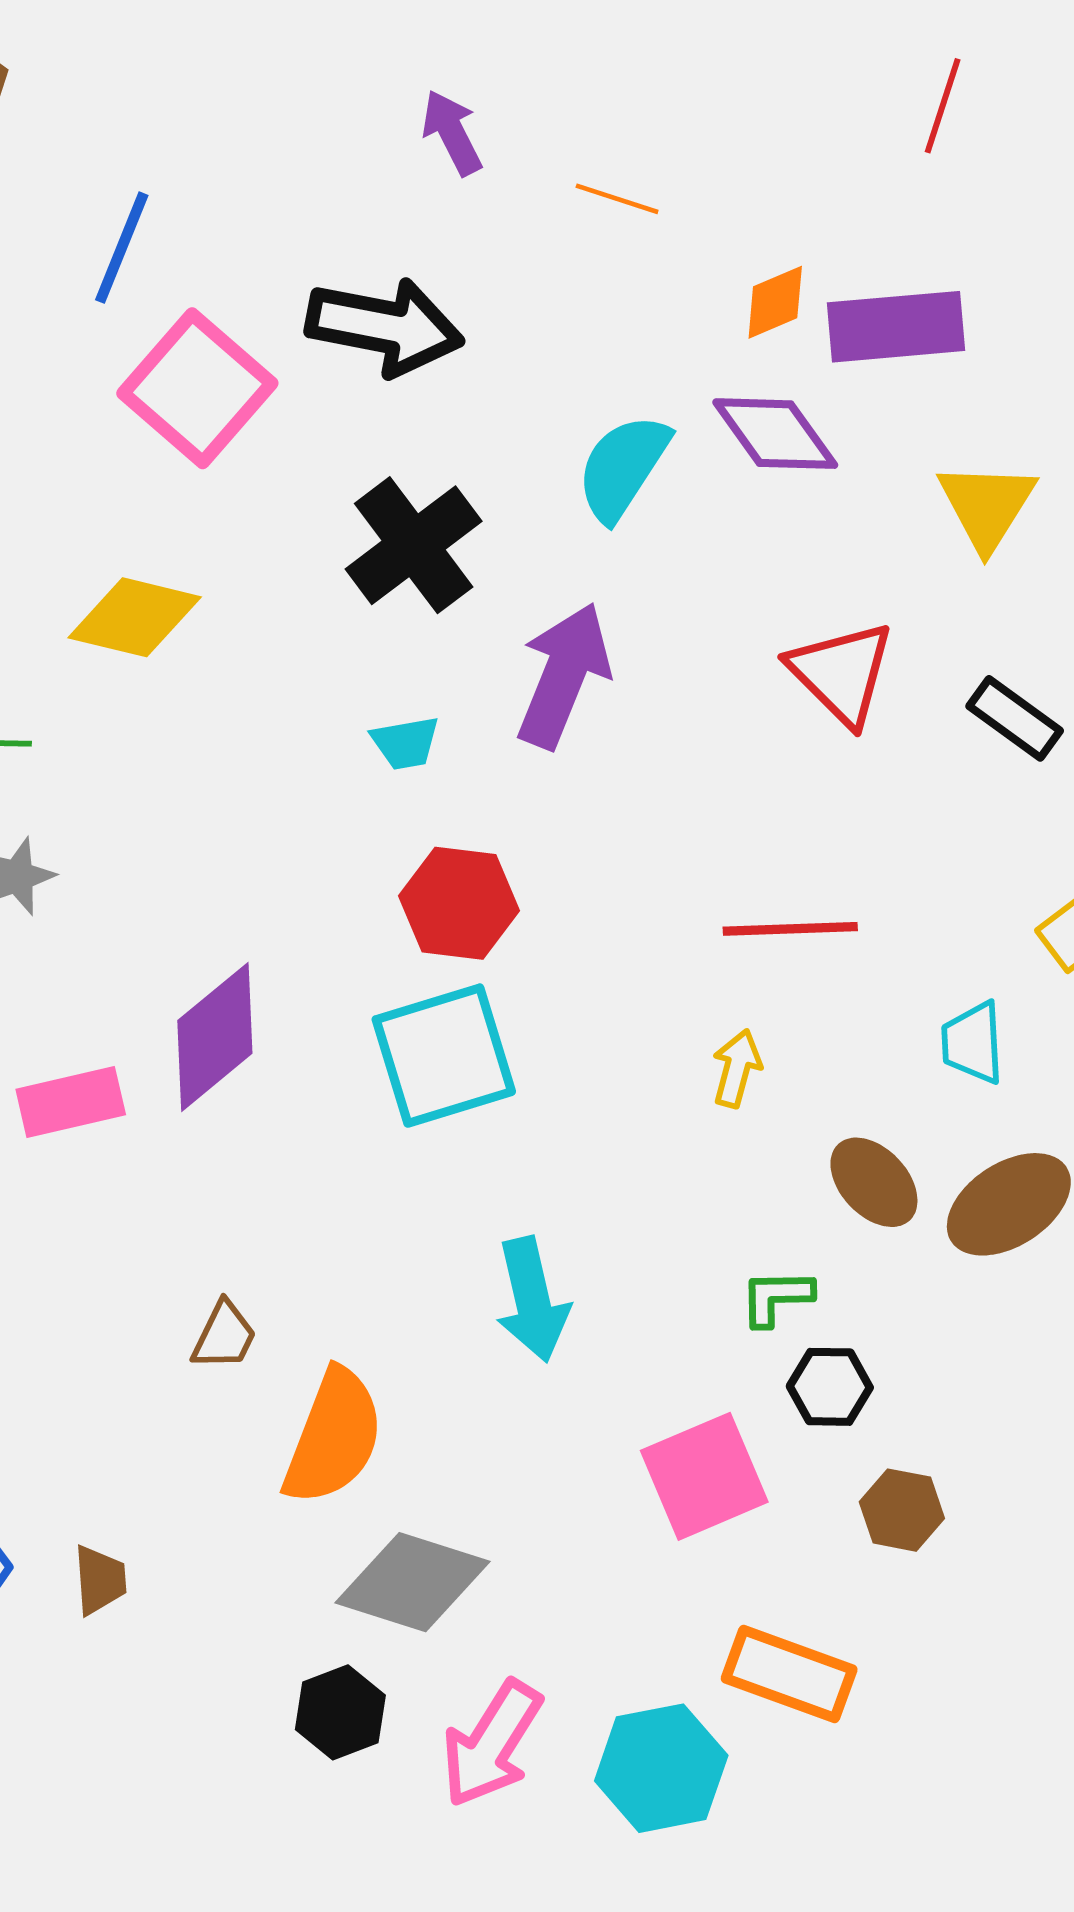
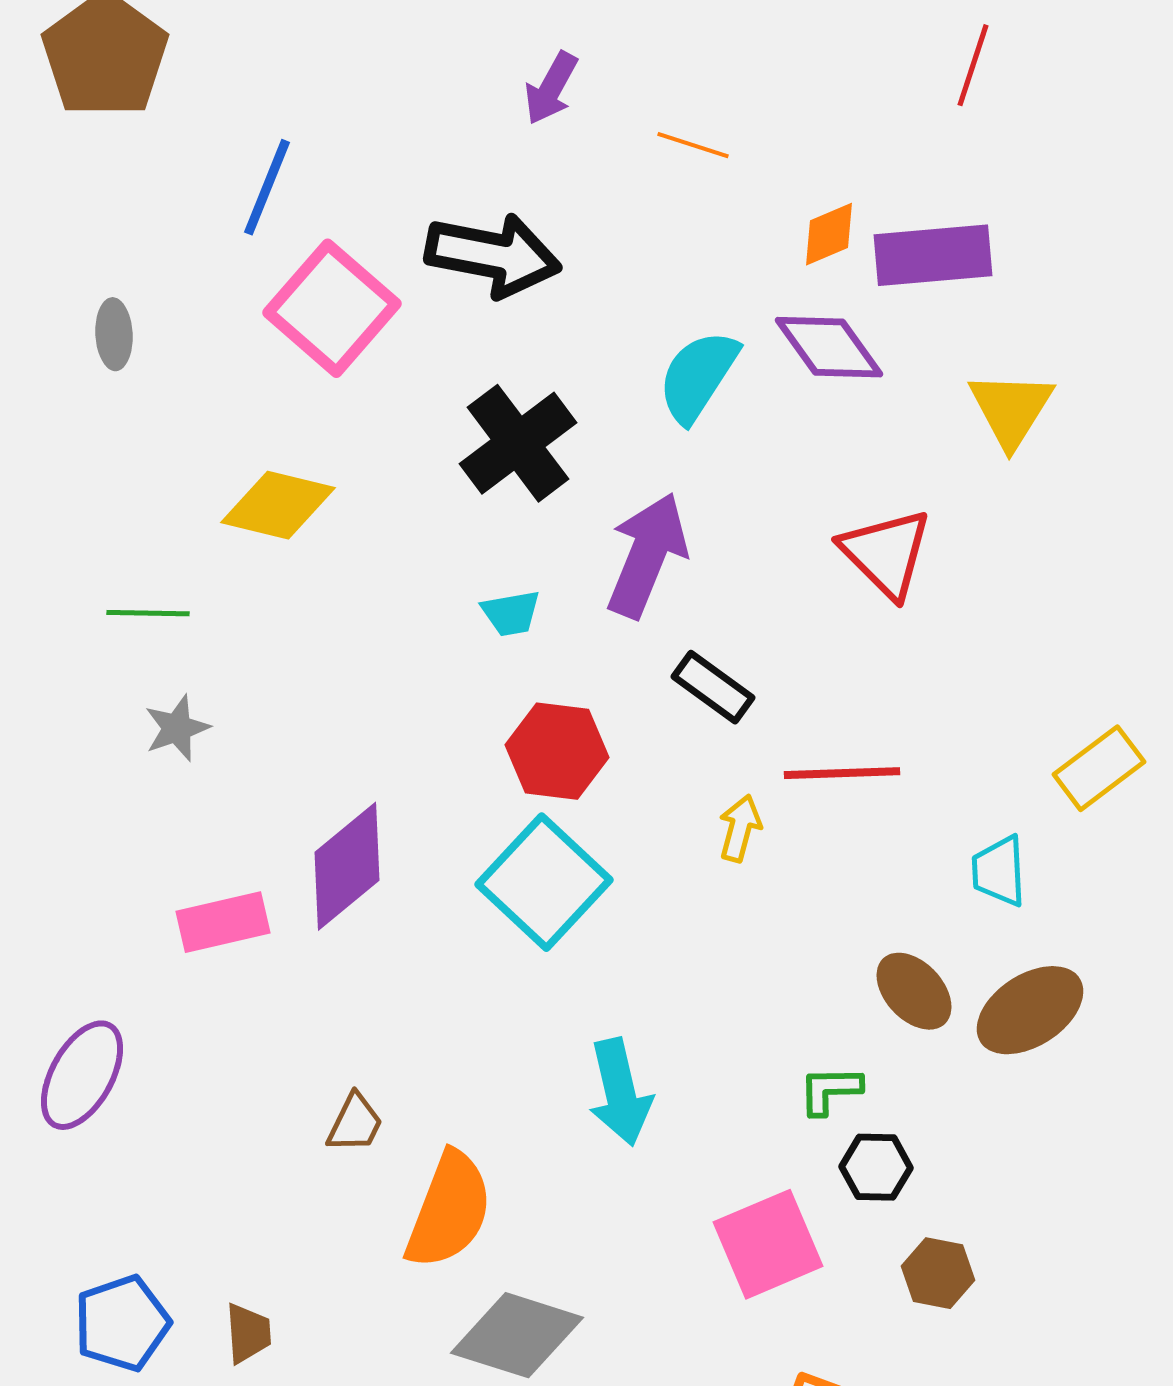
purple arrow: (452, 133) -> (551, 88), turned -124
black rectangle: (1015, 718) -> (713, 687), moved
cyan square: (444, 1056) -> (544, 882), turned -30
yellow arrow: (737, 1068) -> (740, 828), moved

